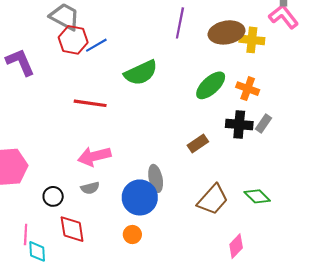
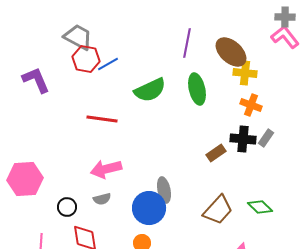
brown ellipse: (226, 32) -> (231, 52), turned 52
yellow cross: (252, 40) -> (245, 73), moved
green ellipse: (211, 85) -> (197, 89), moved, turned -60
brown rectangle: (198, 144) -> (216, 153), moved

